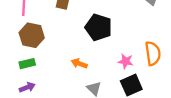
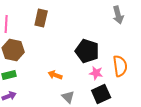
black pentagon: (98, 27) -> (87, 51), moved

